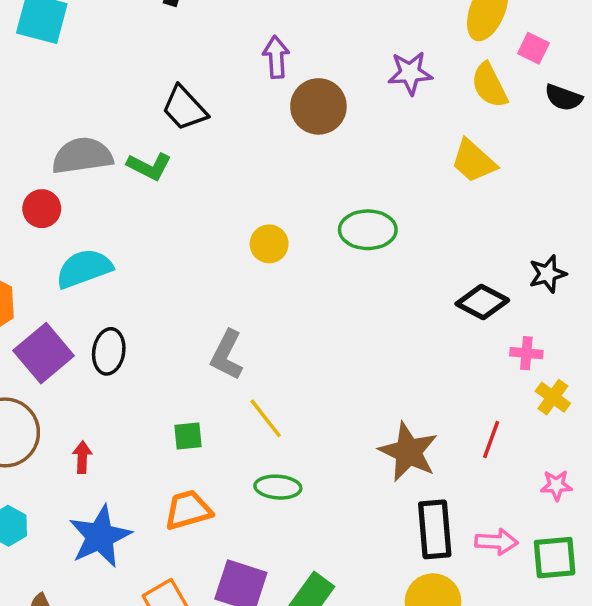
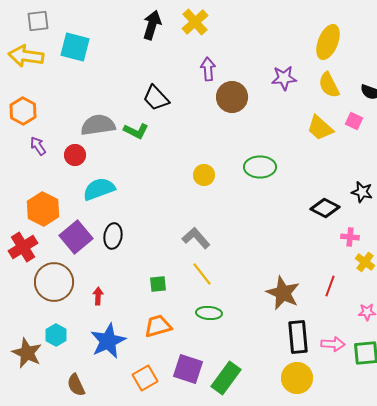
pink square: (533, 48) -> (354, 121), moved
black star: (548, 274) -> (362, 192), turned 30
gray L-shape: (227, 355) -> (196, 238), moved, turned 112

